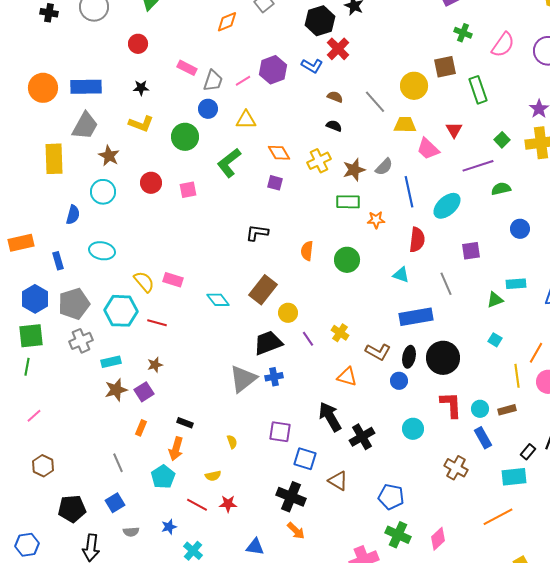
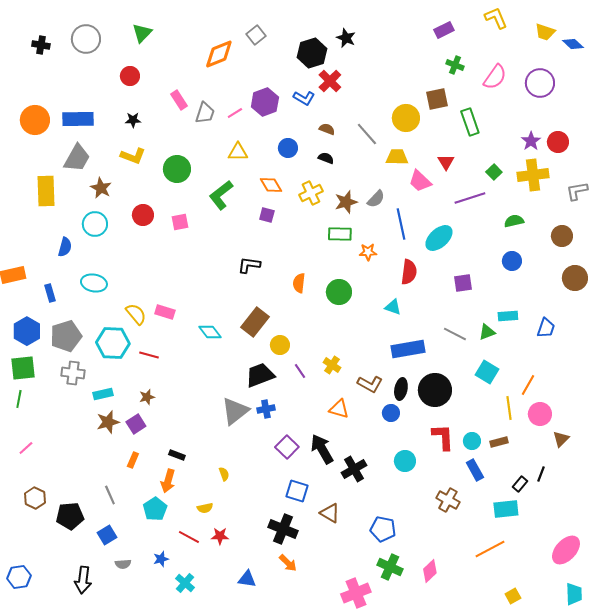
orange diamond: (227, 22) -> (219, 54), size x1.4
pink rectangle: (187, 68) -> (179, 100), turned 30
blue circle: (208, 109) -> (288, 148), moved
green semicircle: (501, 189) -> (514, 221), moved
gray line: (446, 284) -> (455, 334), moved, turned -40
cyan square: (495, 340) -> (487, 372), size x1.6
gray cross: (81, 341) -> (73, 373), turned 30
purple square: (280, 432) -> (287, 447), moved, turned 35
black pentagon: (72, 509) -> (70, 516), moved

